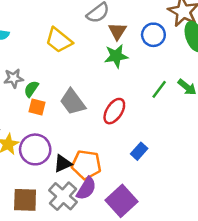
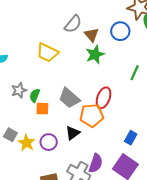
purple circle: (35, 149) -> (49, 142), size x0.7
blue rectangle: (139, 151) -> (131, 138), moved
black triangle: (63, 164) -> (73, 133), moved
orange pentagon: (86, 165) -> (92, 115), moved

